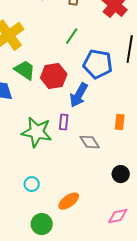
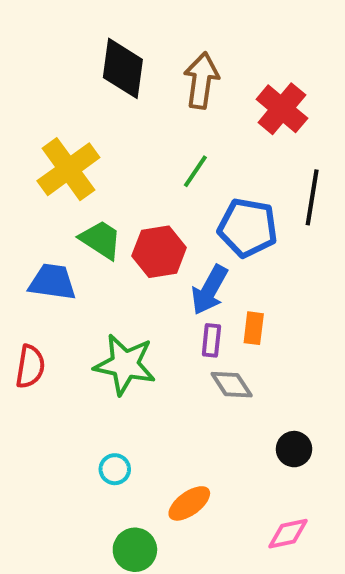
purple rectangle: (64, 122) -> (211, 340), moved
orange rectangle: (120, 122) -> (254, 328), moved

